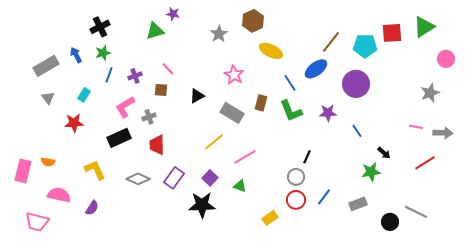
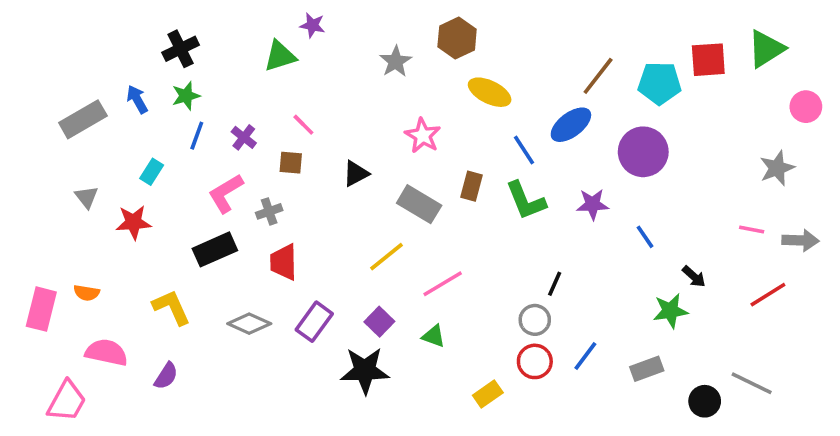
purple cross: (135, 76) -> (244, 137), turned -32
gray triangle: (48, 98) -> (87, 197), moved
pink trapezoid: (37, 222) -> (67, 401), turned -75

